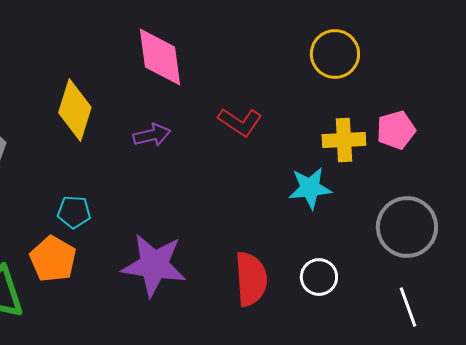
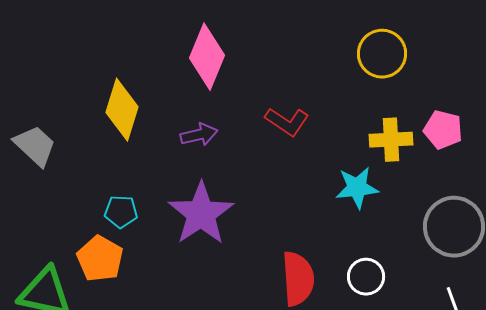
pink diamond: (160, 57) -> (207, 57), turned 30
pink pentagon: (396, 130) -> (443, 130), turned 30
purple star: (154, 265) -> (201, 214), moved, turned 30

